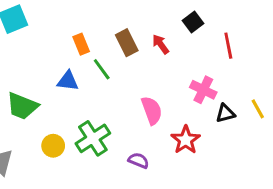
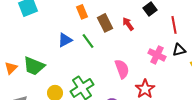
orange rectangle: (81, 44) -> (82, 12), moved
blue triangle: (68, 81) -> (65, 40), moved, turned -35
black triangle: (225, 113) -> (179, 50), moved

